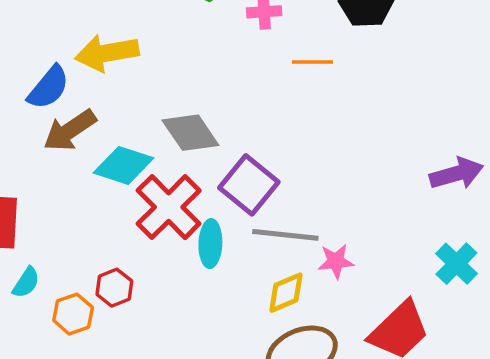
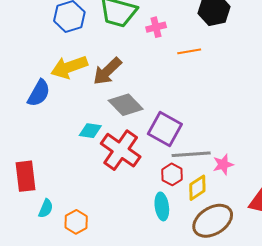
brown arrow: (70, 130) -> (107, 71), moved
cyan diamond: (124, 165) -> (90, 131), size x0.7
cyan ellipse: (210, 244) -> (162, 206), moved
red hexagon: (114, 288) -> (172, 174), moved

